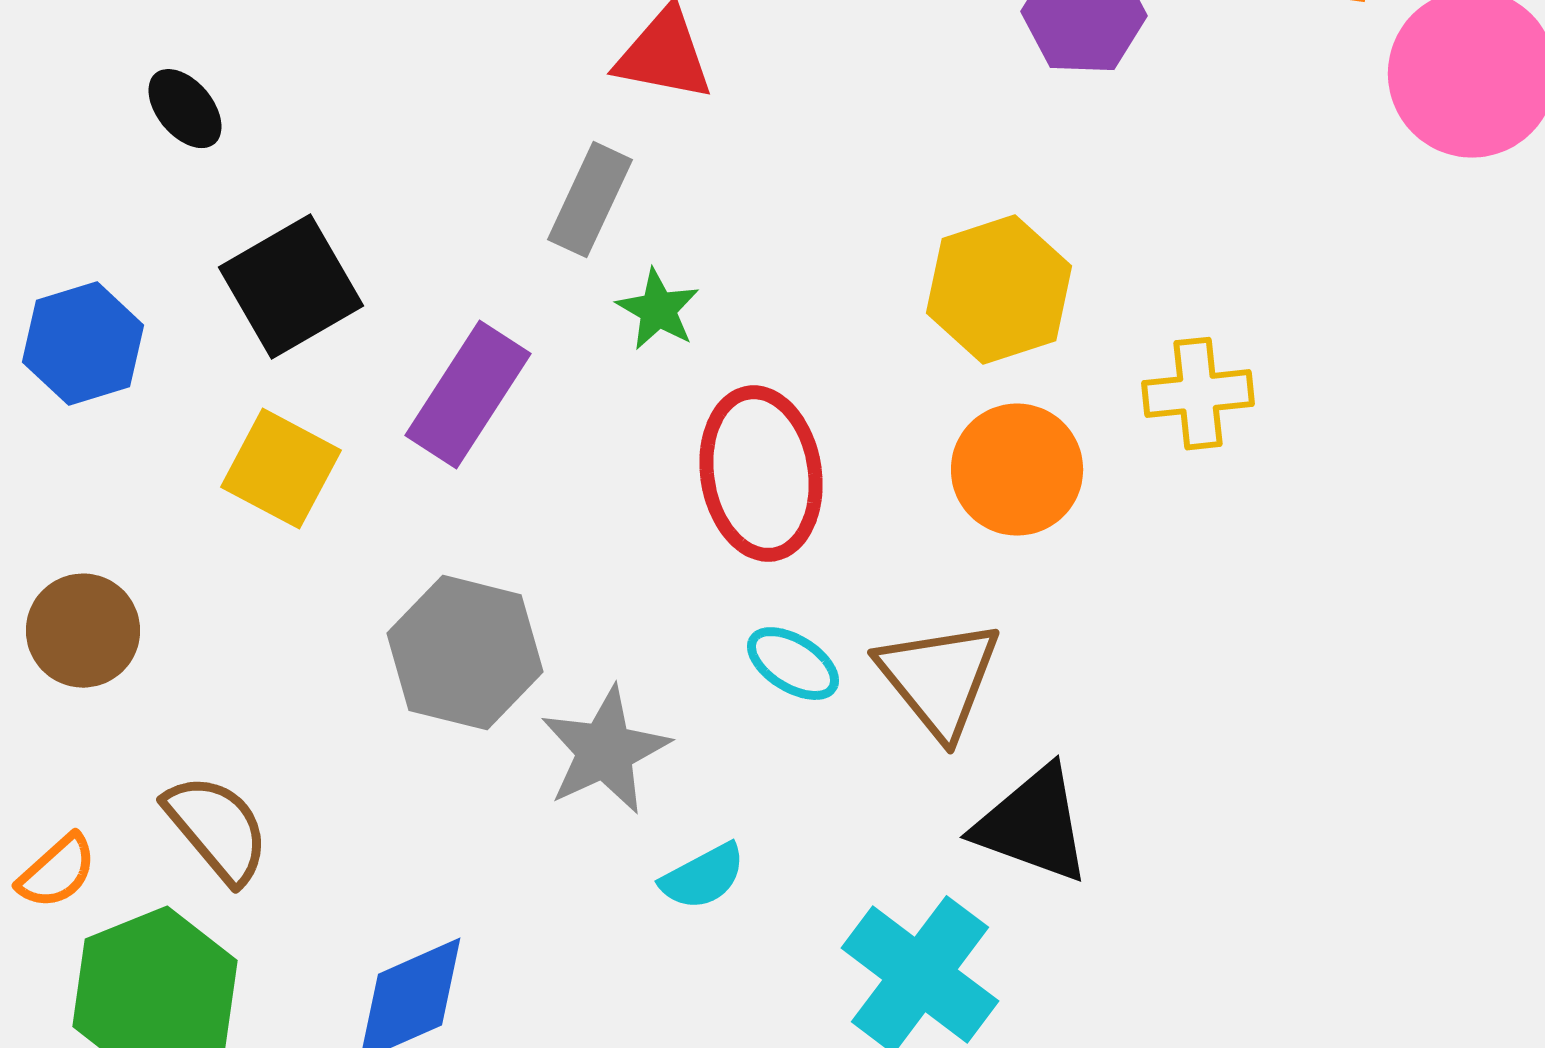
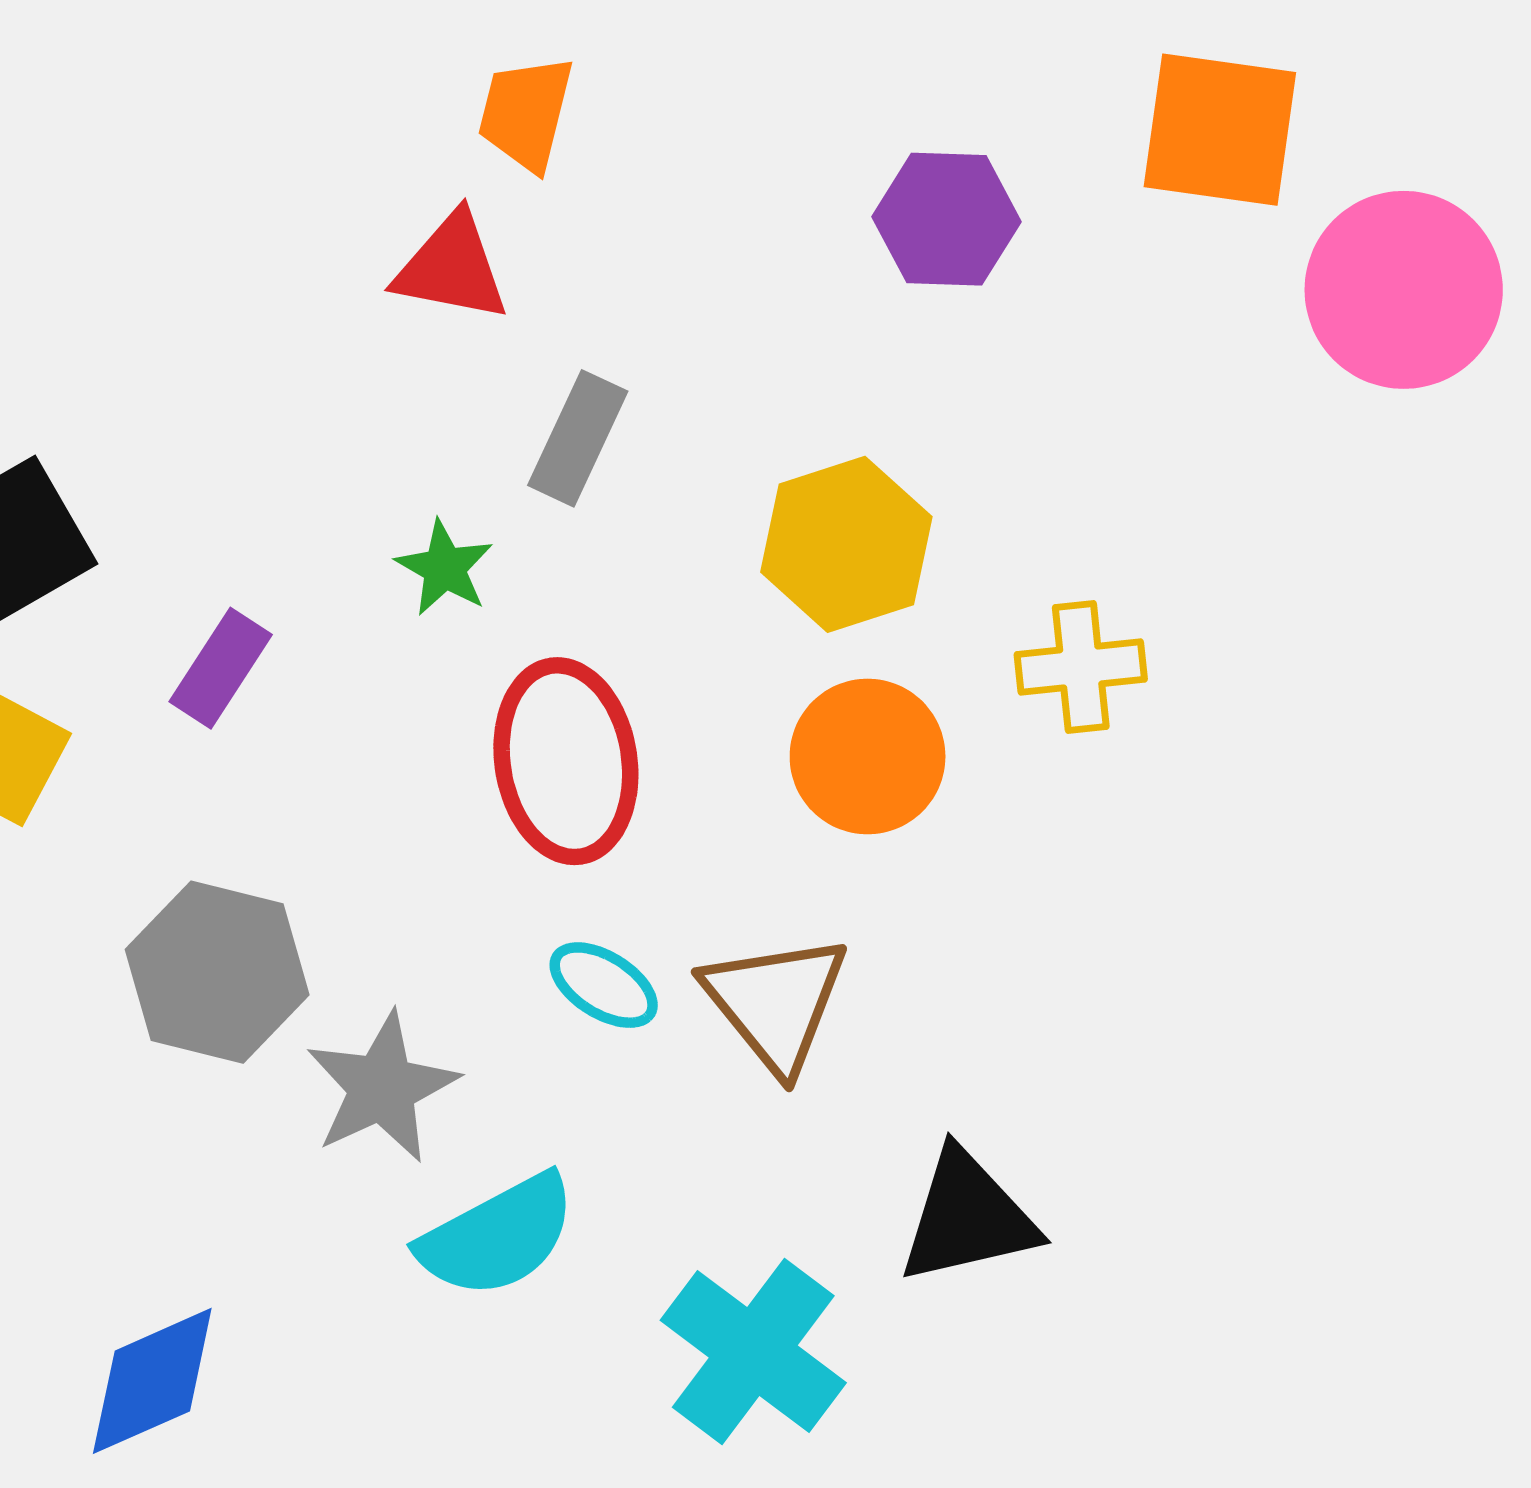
gray rectangle: (590, 200) -> (578, 438), moved
purple rectangle: (468, 395) -> (221, 668), size x0.7
black triangle: (1033, 825) -> (968, 1217), moved, turned -33
cyan semicircle: (703, 877) -> (498, 1236), size x1.6

